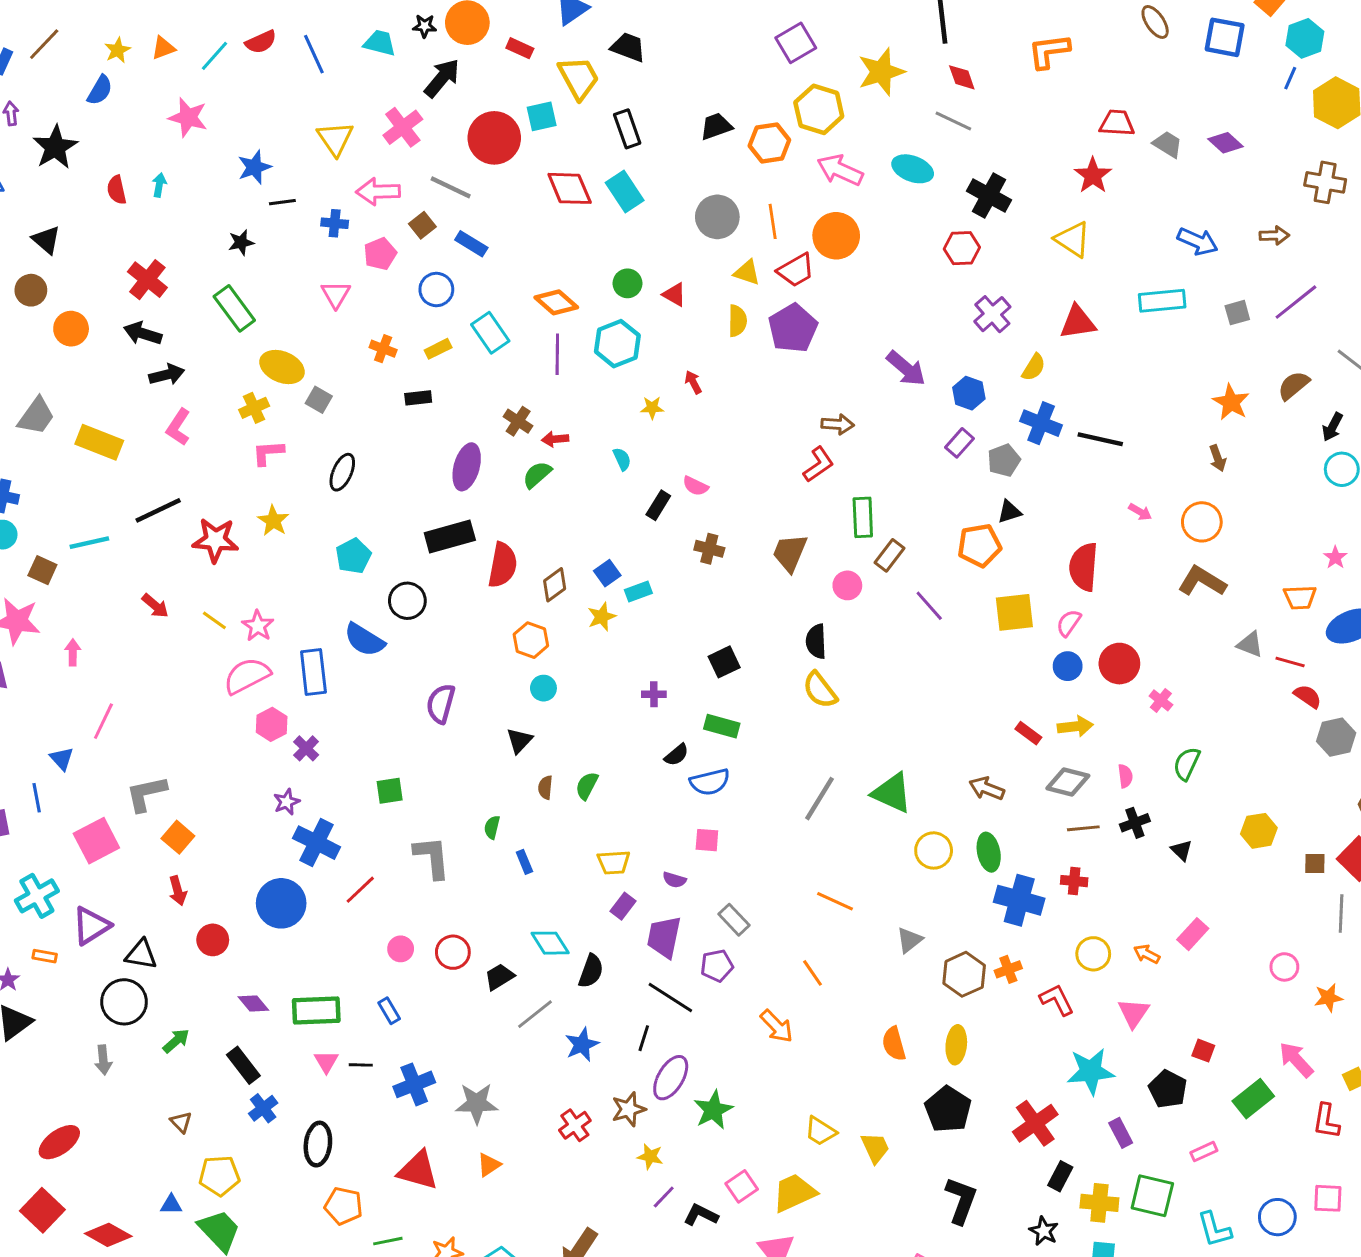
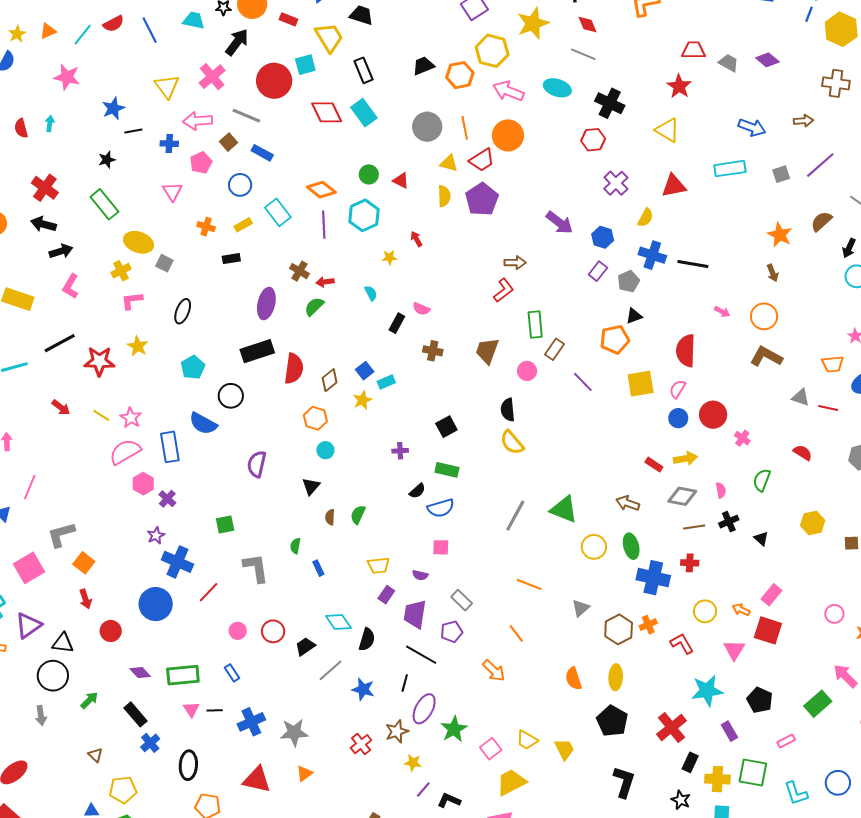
red semicircle: (1308, 696) -> (803, 453), moved
blue star: (582, 1045) -> (363, 689), turned -30
red square: (1203, 1051) -> (768, 630), moved, size x1.8
pink square: (742, 1186) -> (491, 749), moved

